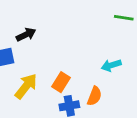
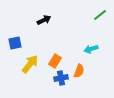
green line: (124, 18) -> (100, 15), turned -48
black arrow: (26, 35) -> (44, 20), moved

